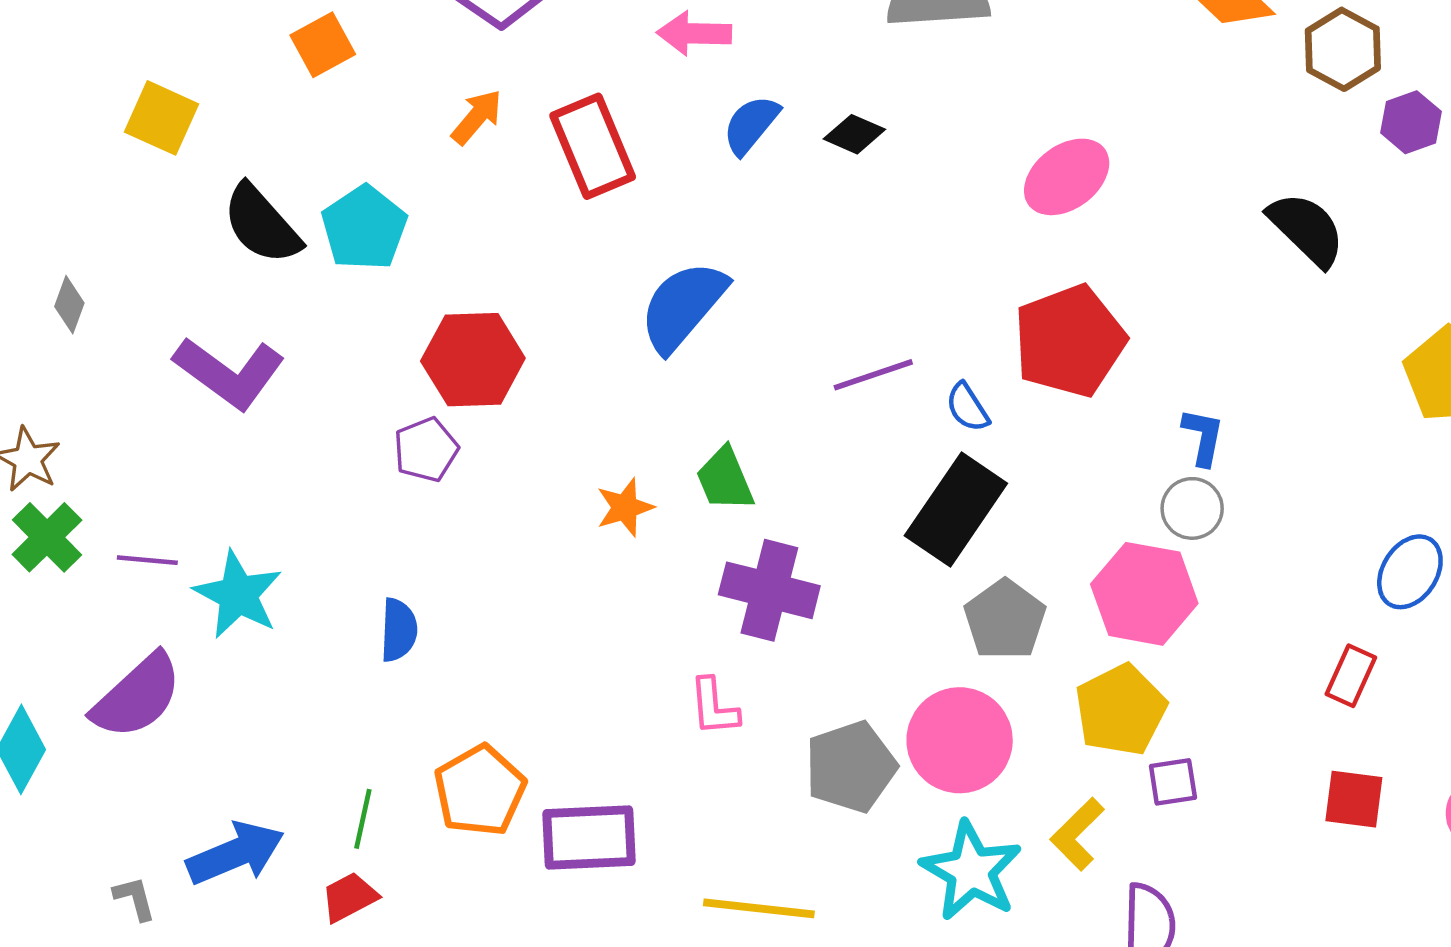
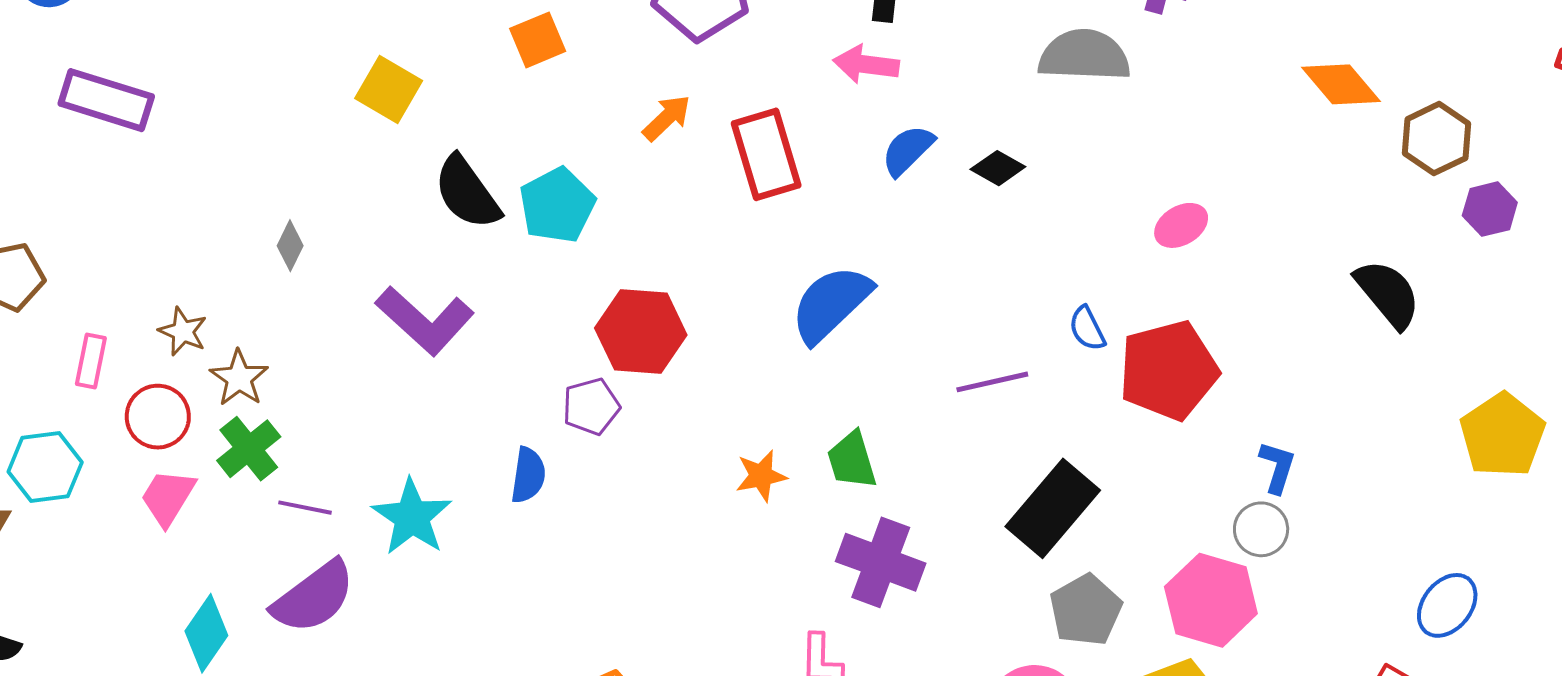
pink ellipse: (1067, 177) -> (1181, 225), size x0.7
blue semicircle: (967, 407) -> (1087, 329), moved
purple line: (147, 560) -> (305, 508), moved
blue semicircle: (399, 630) -> (528, 475), moved

